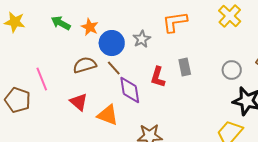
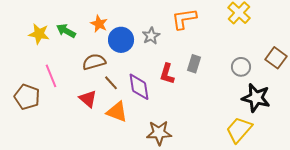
yellow star: (15, 22) -> (39, 34), moved
green arrow: (61, 23) -> (66, 31), moved
gray rectangle: (185, 67) -> (194, 64), turned 30
brown line: (114, 68) -> (111, 83), moved

